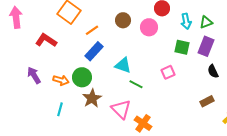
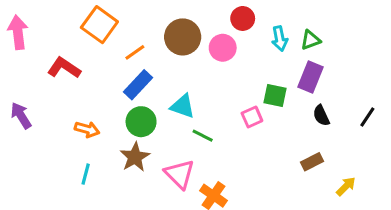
brown circle: (123, 20) -> (183, 37), size x1.5
green square: (182, 47) -> (275, 95), moved
purple arrow: (34, 75) -> (21, 116), moved
green circle: (82, 77) -> (141, 122), moved

